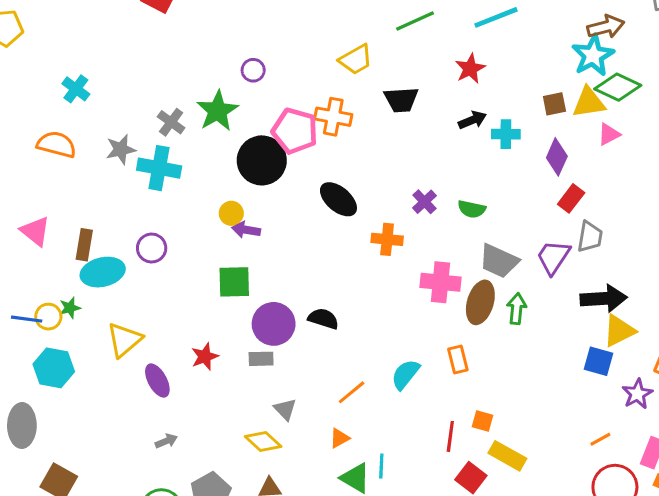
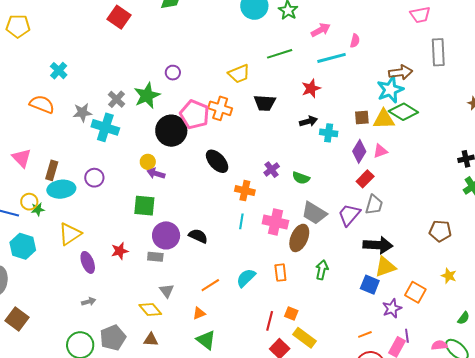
pink triangle: (609, 134) -> (380, 151), moved
green arrow: (517, 309) -> (322, 270), moved
yellow circle: (48, 317) -> (29, 202), moved
cyan line: (381, 466) -> (241, 221), moved

